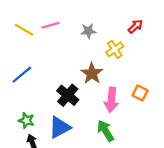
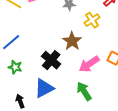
pink arrow: (111, 100) -> (89, 64), turned 50
green star: (26, 120) -> (15, 67), moved

